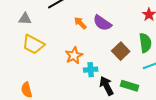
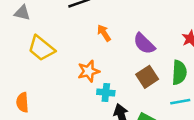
gray triangle: (25, 19) -> (22, 13), moved
purple semicircle: (102, 23) -> (144, 44), moved

